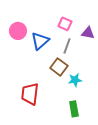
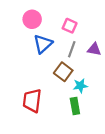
pink circle: (18, 31) -> (32, 19), moved
purple triangle: (88, 33) -> (94, 49), moved
green rectangle: (74, 109) -> (75, 106), moved

